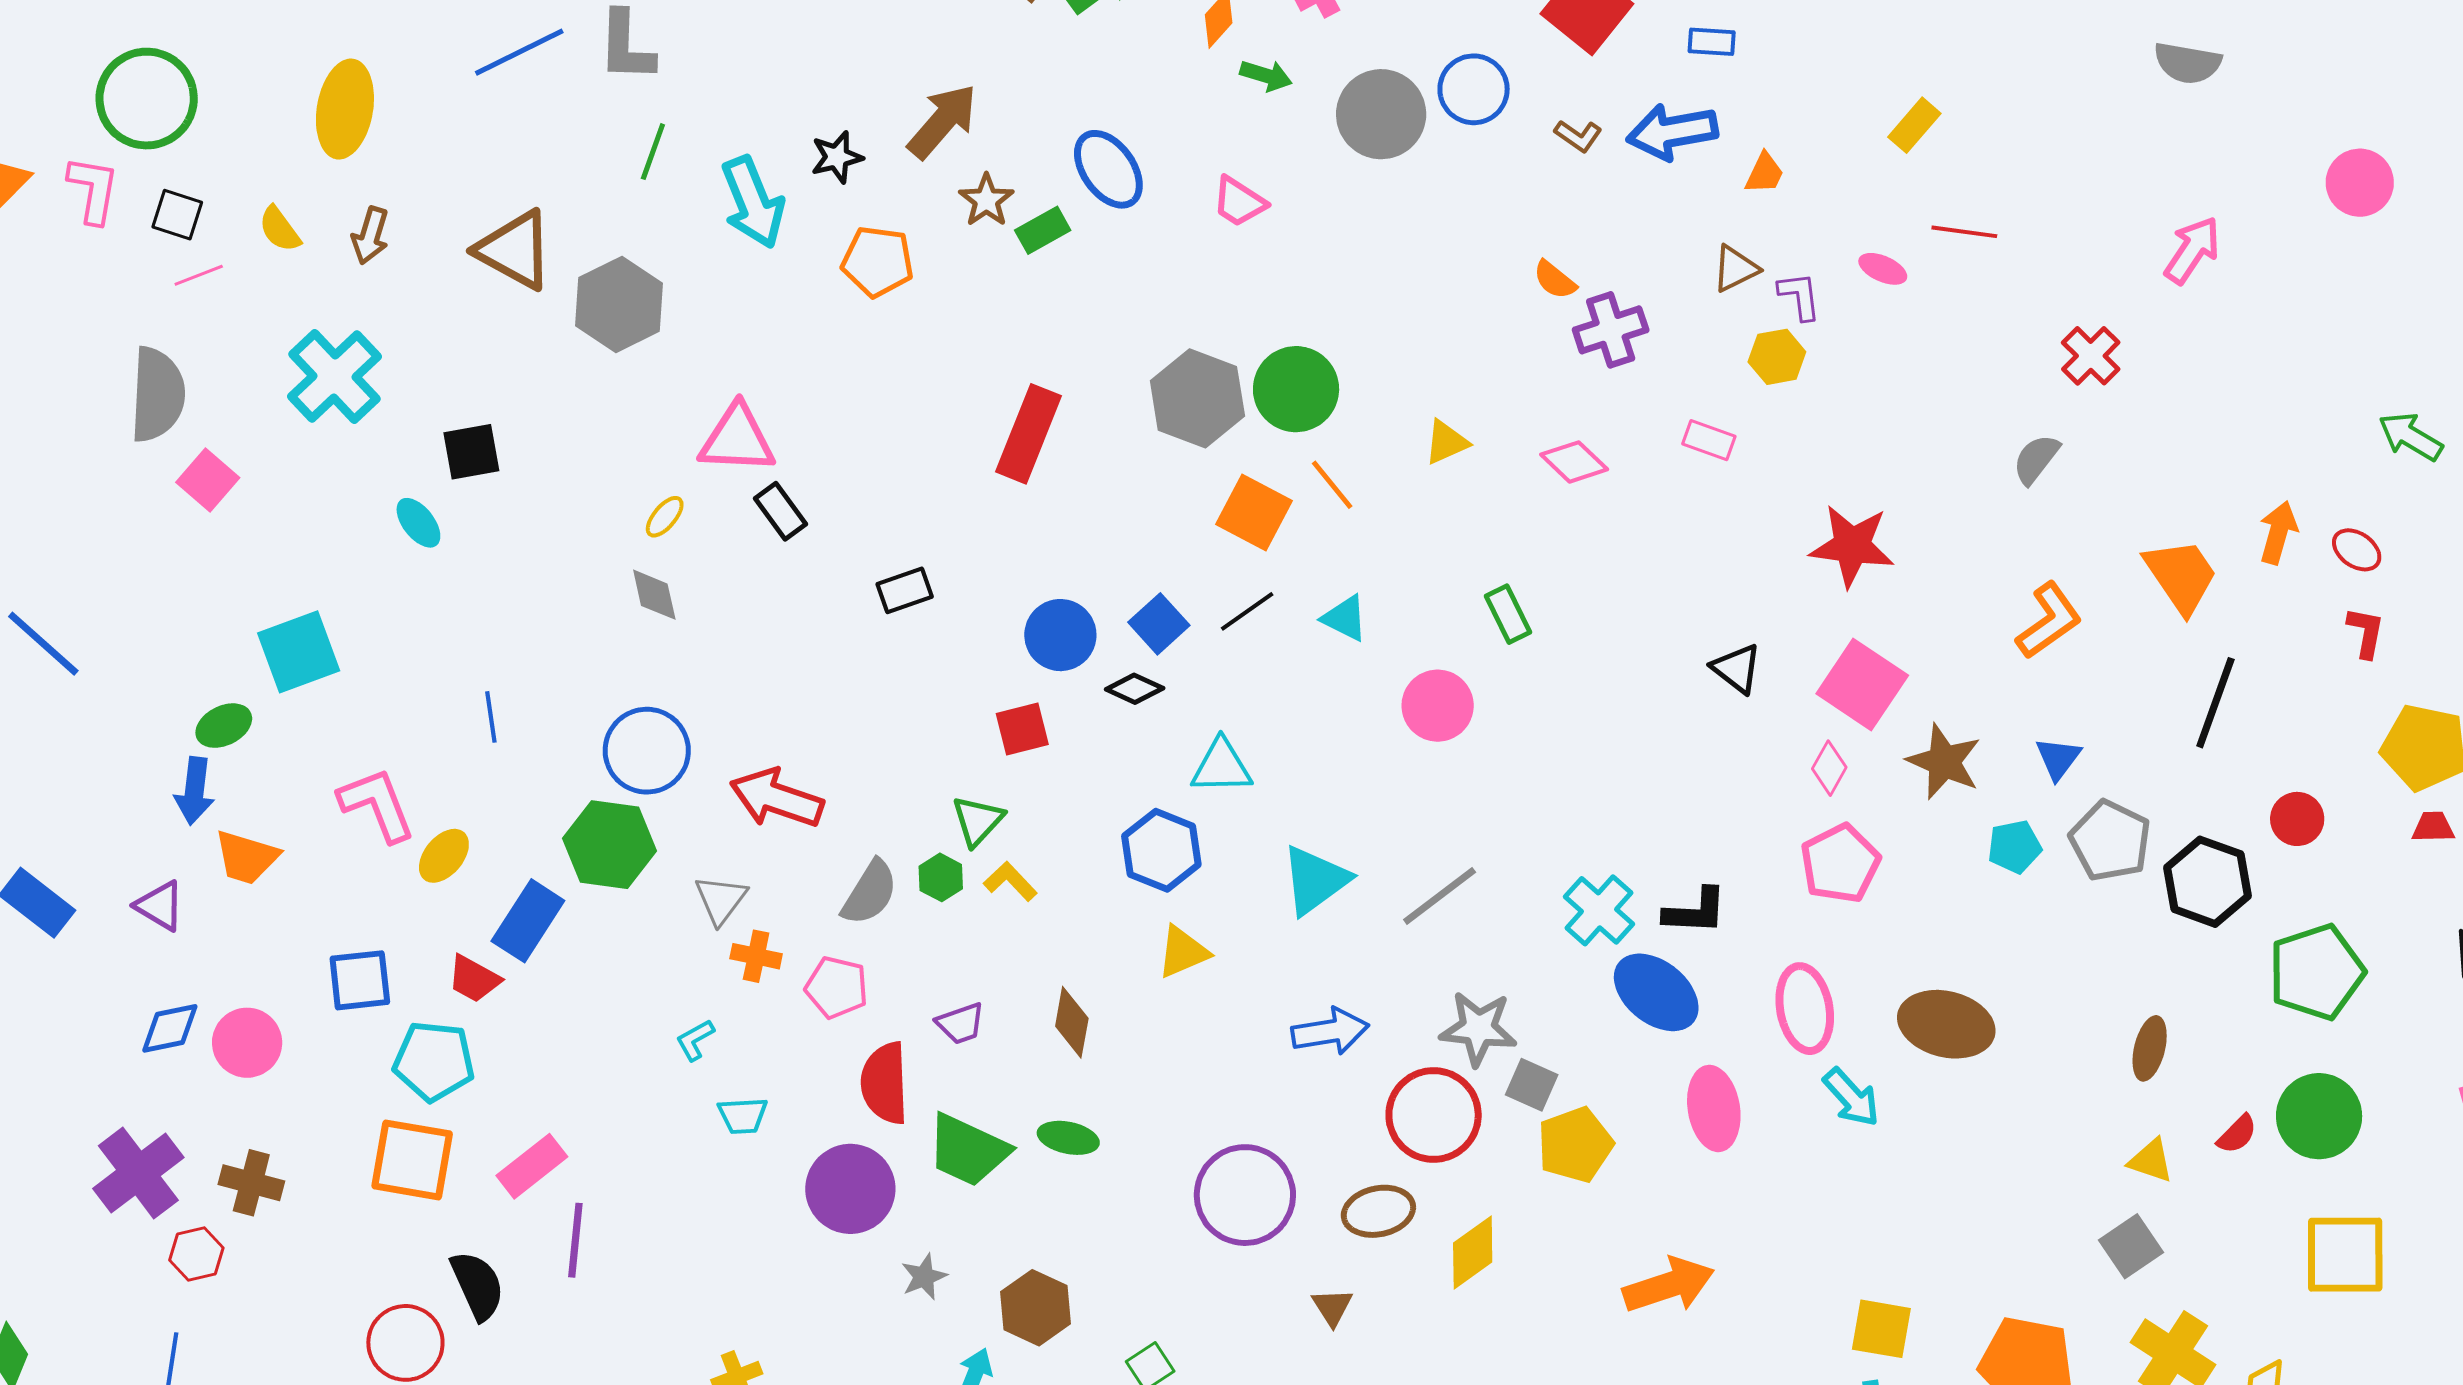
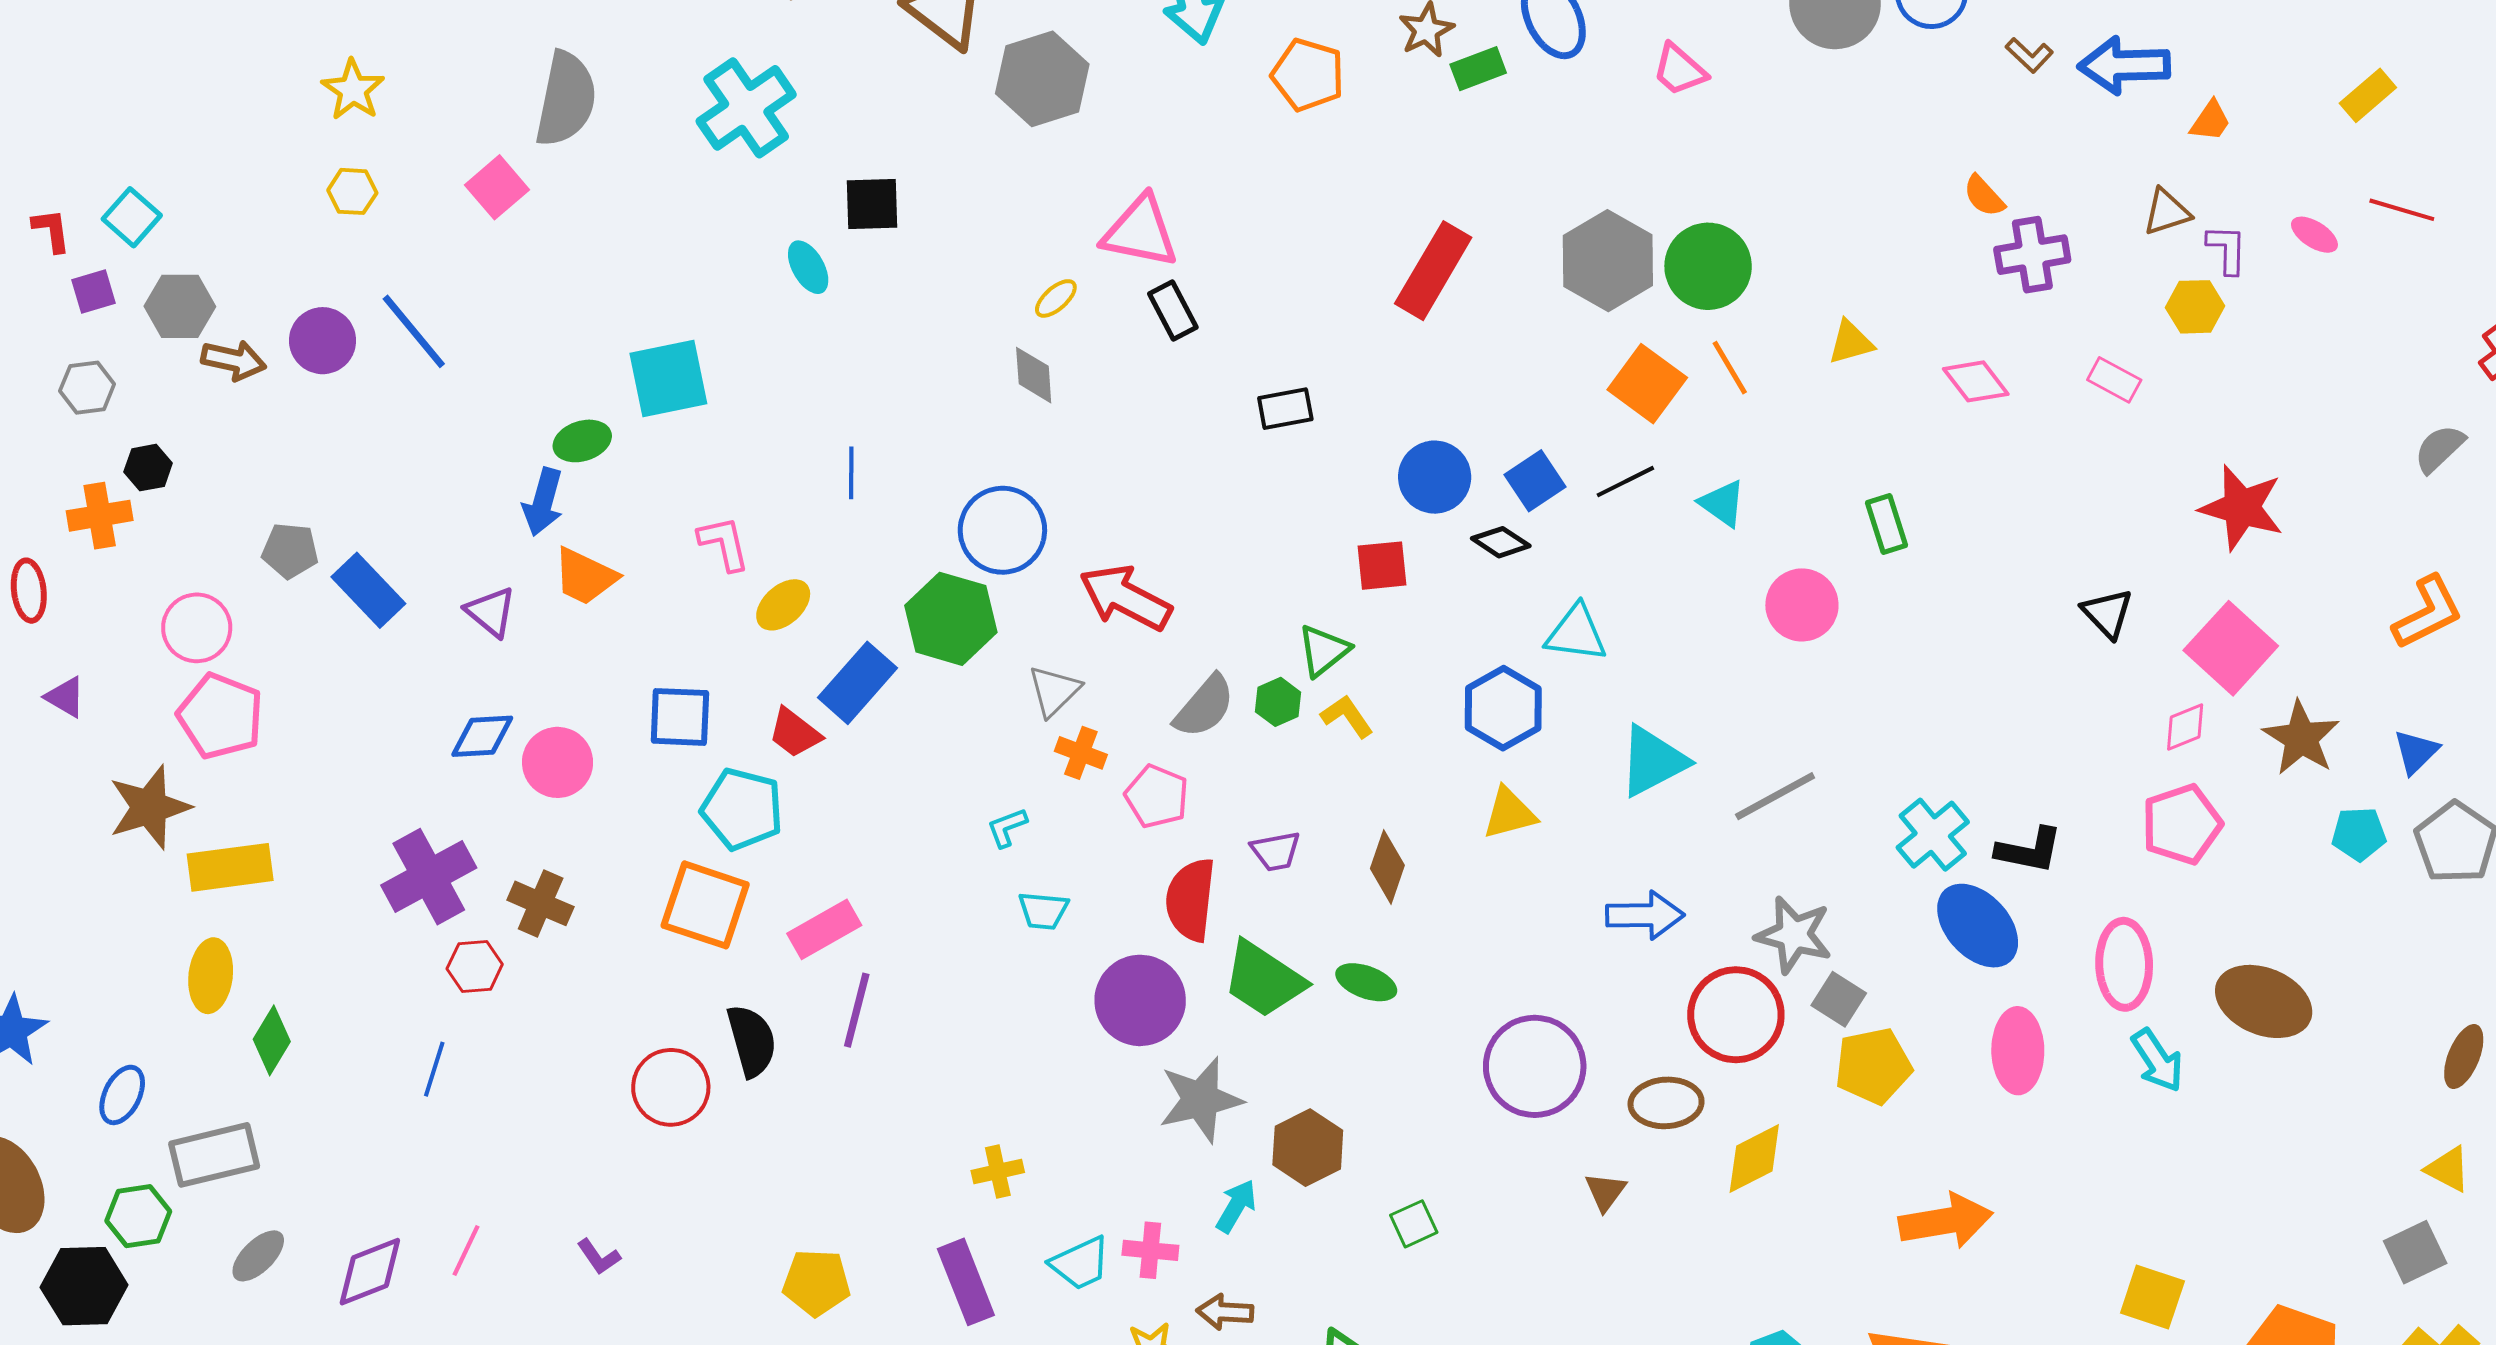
pink square: (208, 480) -> (497, 187), moved
pink diamond: (1829, 768) -> (2185, 727), turned 30
pink L-shape: (377, 805) -> (724, 543), size x0.7
gray star: (924, 1277) -> (1201, 1100), size x1.8

